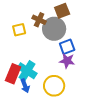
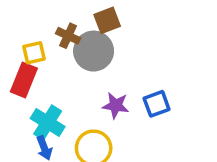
blue square: (67, 47) -> (157, 104), moved
red rectangle: (13, 74) -> (24, 80), moved

